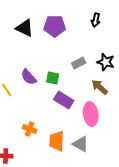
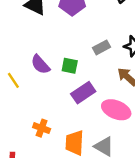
purple rectangle: (64, 100) -> (83, 93), turned -66
pink ellipse: (91, 114) -> (116, 110), turned -60

